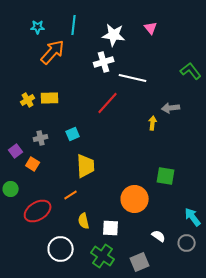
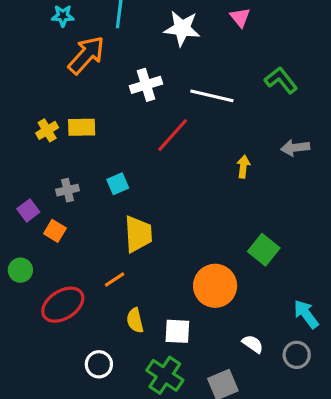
white cross: (104, 62) -> (146, 85), moved
green L-shape: (191, 71) -> (281, 80), moved
gray arrow: (171, 108) -> (295, 148), moved
green square: (166, 176) -> (264, 250), turned 30
white circle: (61, 249) -> (99, 364), size x0.7

